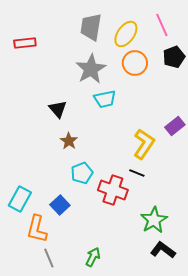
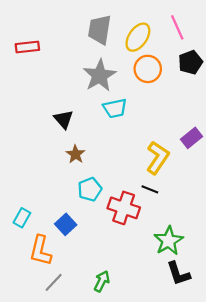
cyan rectangle: (20, 199) -> (22, 218), size x0.7
black L-shape: (163, 250) -> (178, 274), turned -145
gray line: (49, 258) -> (54, 282), turned 66

